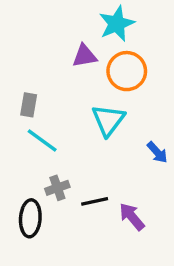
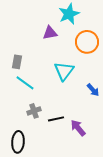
orange circle: (127, 71) -> (87, 42), moved
black ellipse: (30, 218) -> (18, 142), moved

